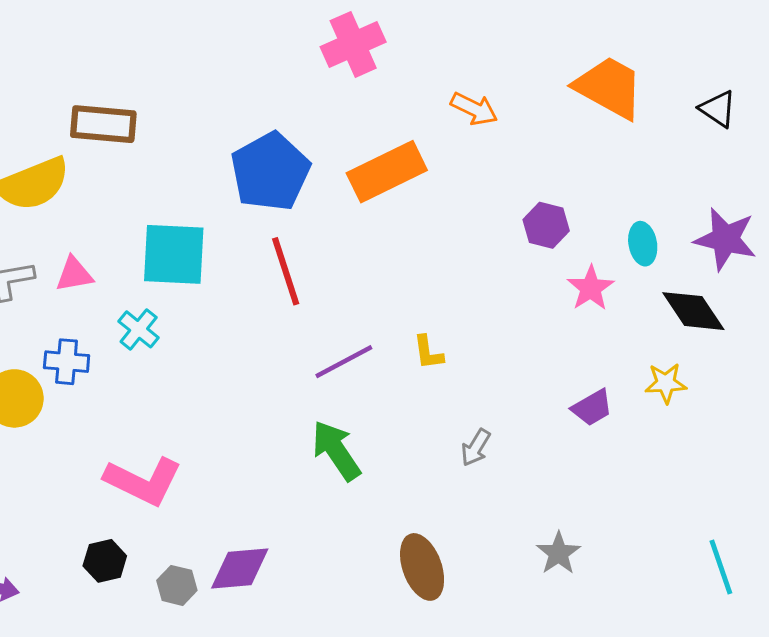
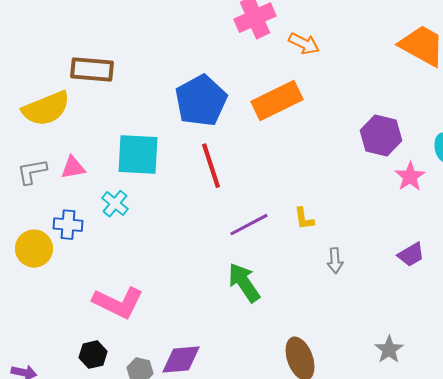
orange arrow: (474, 109) -> (304, 44), moved
purple hexagon: (546, 225) -> (381, 136), size x1.4
gray arrow: (476, 447) -> (335, 261), moved, turned -35

